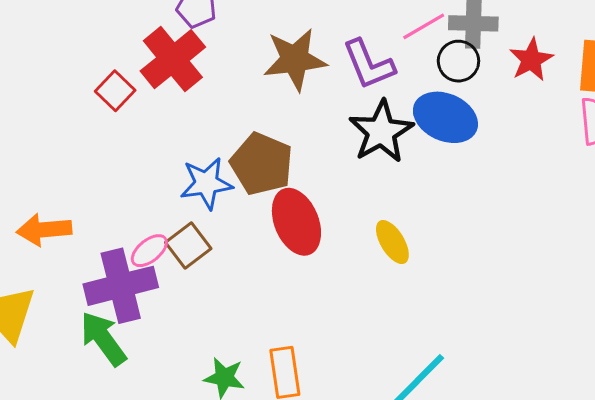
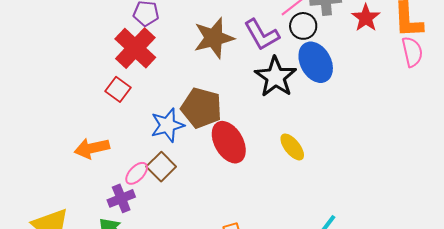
black circle: (458, 61) -> (303, 26), moved
red square: (115, 91) -> (118, 89), moved
blue ellipse: (445, 117) -> (316, 62), turned 45
orange arrow: (44, 230) -> (92, 148), moved
purple cross: (121, 286) -> (121, 198), size x0.6

